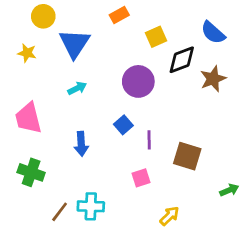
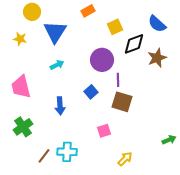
purple line: (149, 140) -> (118, 80), moved
brown square: (187, 156) -> (122, 102), moved
green cross: (31, 172) -> (23, 127), turned 36

